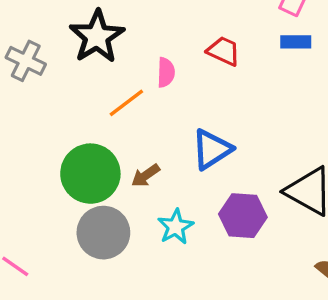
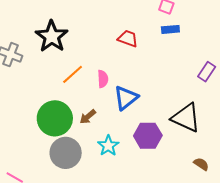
pink semicircle: (166, 72) -> (103, 79), moved

